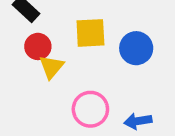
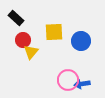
pink circle: (90, 109) -> (68, 80), moved

